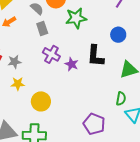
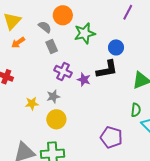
blue circle: (118, 35) -> (116, 47), moved
black L-shape: (95, 56) -> (107, 69), turned -100
gray star: (15, 62) -> (53, 96), moved

